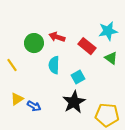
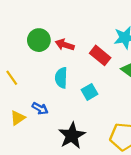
green circle: (34, 43) -> (39, 40), moved
black star: (74, 102) -> (72, 136), moved
blue arrow: (34, 106) -> (40, 108), moved

